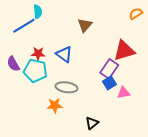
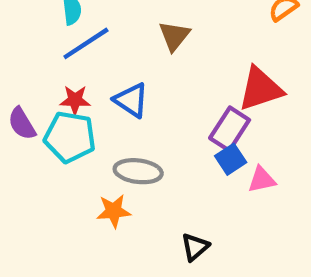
blue line: (24, 26) -> (86, 43), moved

